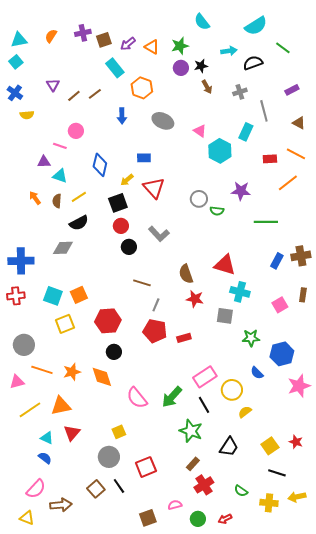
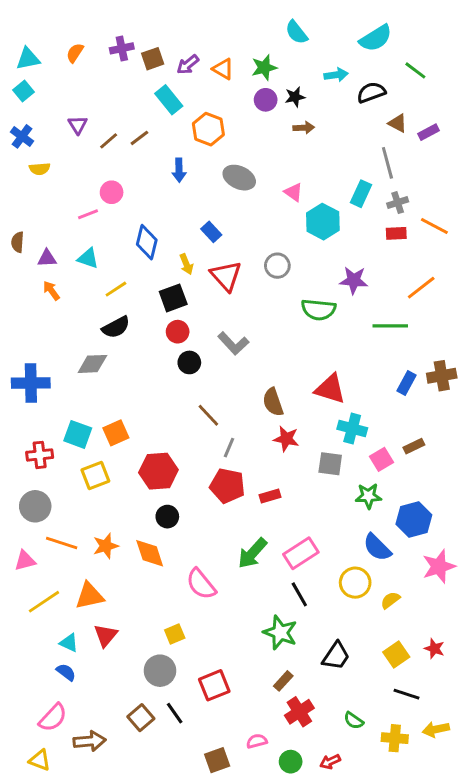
brown arrow: (207, 87) -> (304, 128), turned -64
gray cross: (240, 92) -> (398, 203), moved
brown triangle: (299, 123) -> (398, 123), moved
pink line: (60, 146) -> (88, 214), turned -40
blue rectangle: (144, 158) -> (211, 232), turned 48
purple triangle: (44, 162) -> (47, 258), moved
yellow arrow: (127, 180) -> (186, 264), turned -72
orange line: (288, 183) -> (421, 288), moved
gray circle: (199, 199) -> (277, 266), moved
brown semicircle: (57, 201) -> (18, 242), moved
green semicircle: (217, 211) -> (318, 310), size x1.6
brown line: (142, 283) -> (208, 415), turned 30
brown rectangle: (303, 295) -> (414, 446), moved, turned 56
red cross: (16, 296) -> (40, 455), moved
pink square: (280, 305) -> (382, 459), moved
blue semicircle: (257, 373) -> (377, 547), size x1.5
yellow circle: (232, 390) -> (355, 583), moved
green arrow: (172, 397) -> (252, 553), moved
yellow semicircle: (245, 412) -> (390, 600), moved

